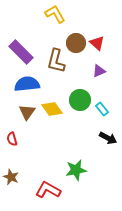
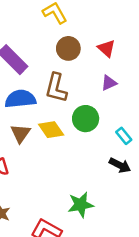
brown circle: (76, 43) -> (68, 48), moved
brown L-shape: (56, 61) -> (56, 88), moved
cyan rectangle: (102, 109) -> (124, 136), moved

